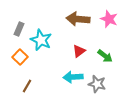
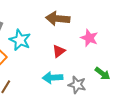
pink star: (109, 19) -> (89, 38), moved
green arrow: (105, 56) -> (102, 74), moved

